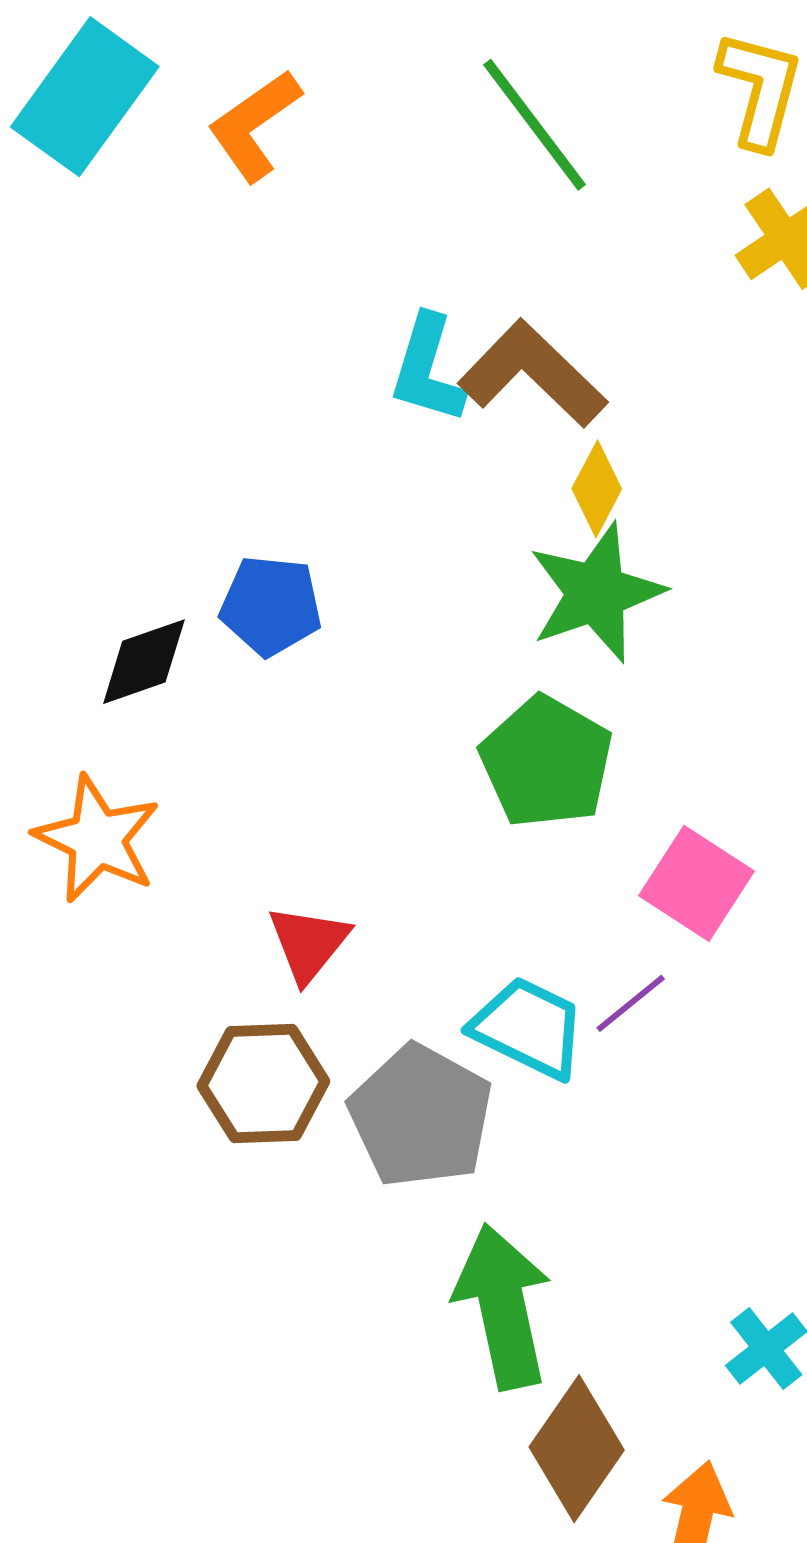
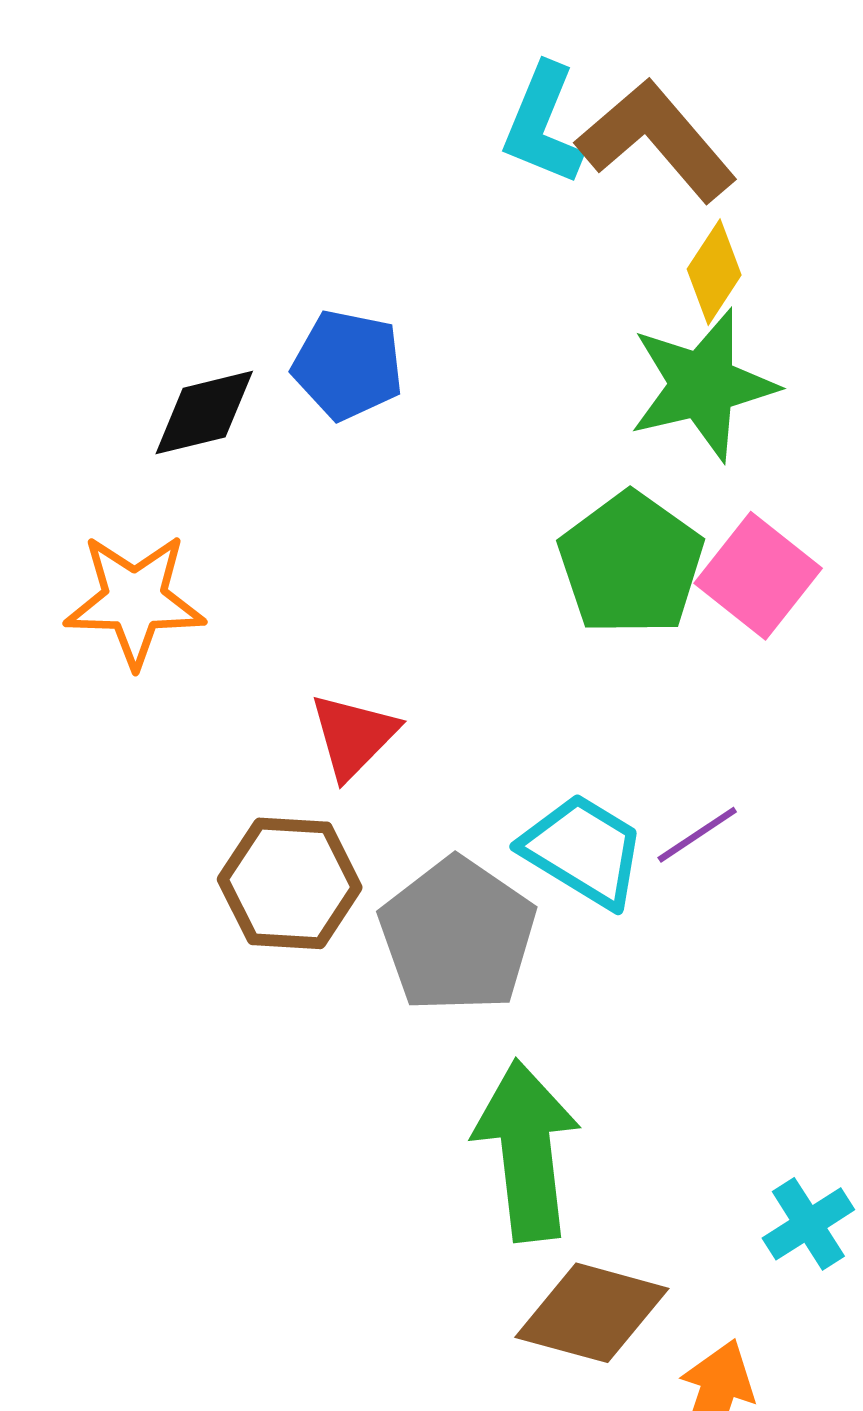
orange star: (97, 839) -> (135, 600), turned -30
pink square: (697, 883) -> (758, 576), moved
brown diamond: (577, 1449) -> (592, 1313), turned 65

